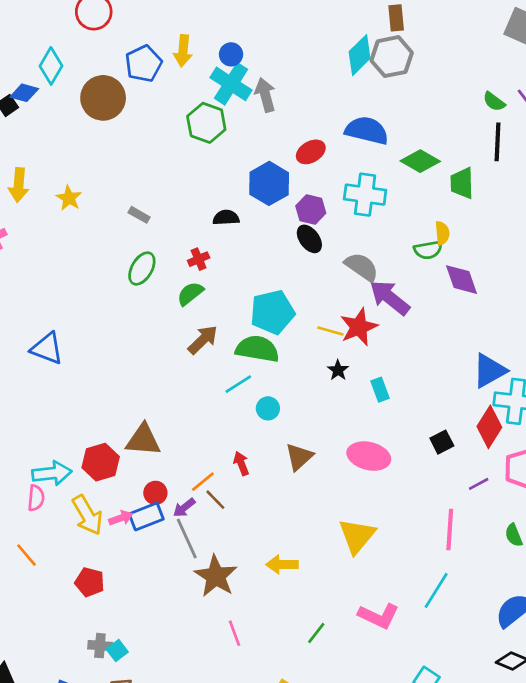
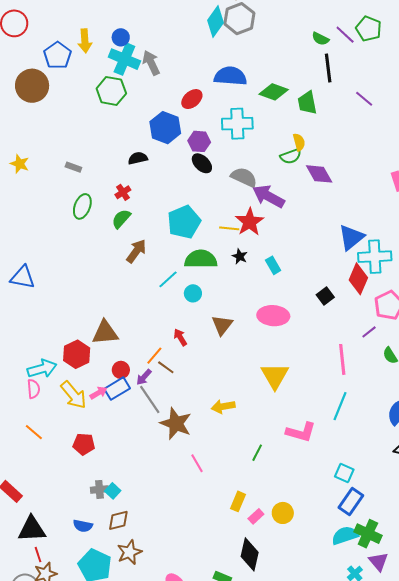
green semicircle: (257, 349) -> (201, 259), moved
purple line: (479, 484) -> (369, 332), moved

